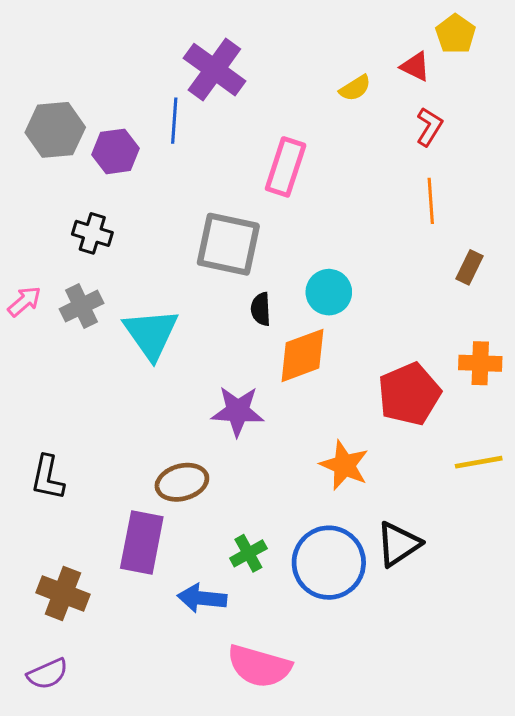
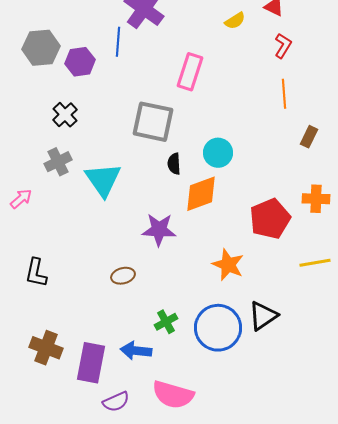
black cross: (92, 233) -> (65, 115), turned 30
pink arrow: (24, 301) -> (21, 199), moved
brown ellipse: (182, 482) -> (123, 276), size x0.7
purple rectangle: (142, 542) -> (91, 363), moved
purple semicircle: (47, 674) -> (116, 402), moved

